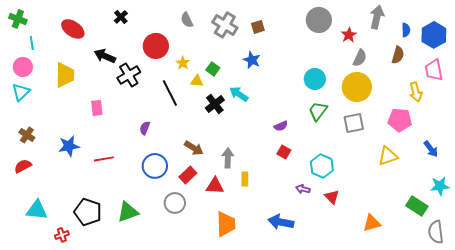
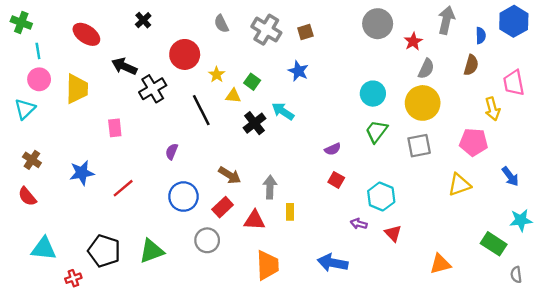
blue hexagon: (434, 35) -> (514, 21), moved
pink circle: (23, 67) -> (39, 79), moved
red line: (104, 159) -> (123, 188), turned -30
red semicircle: (23, 166) -> (27, 197), turned -102
gray semicircle: (436, 232) -> (516, 275), size x0.6

